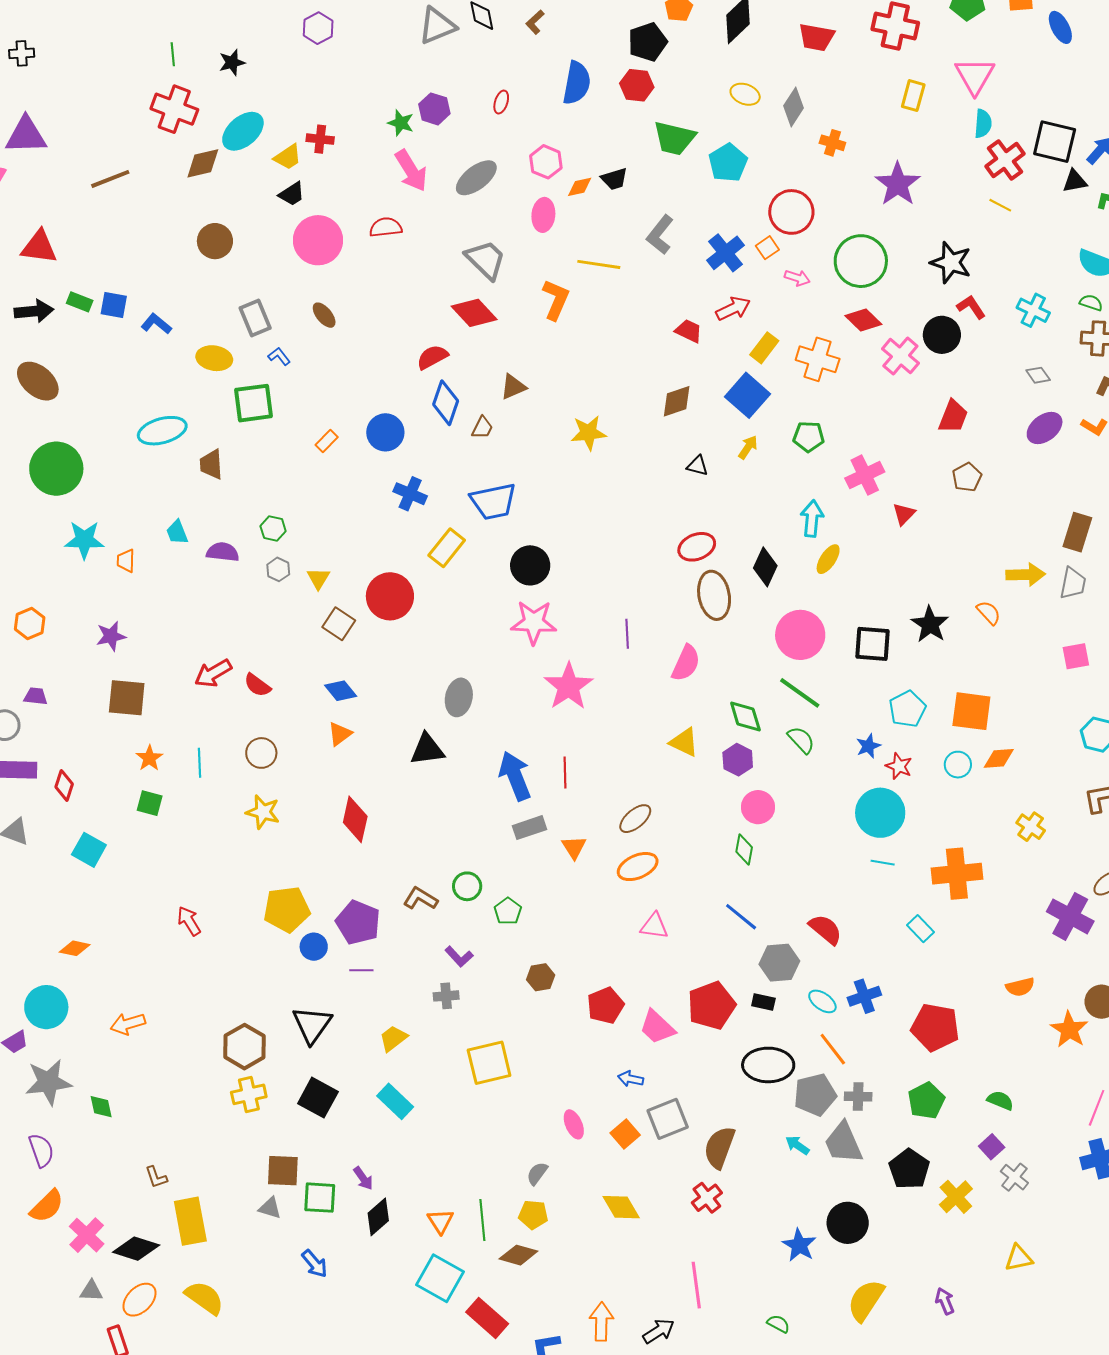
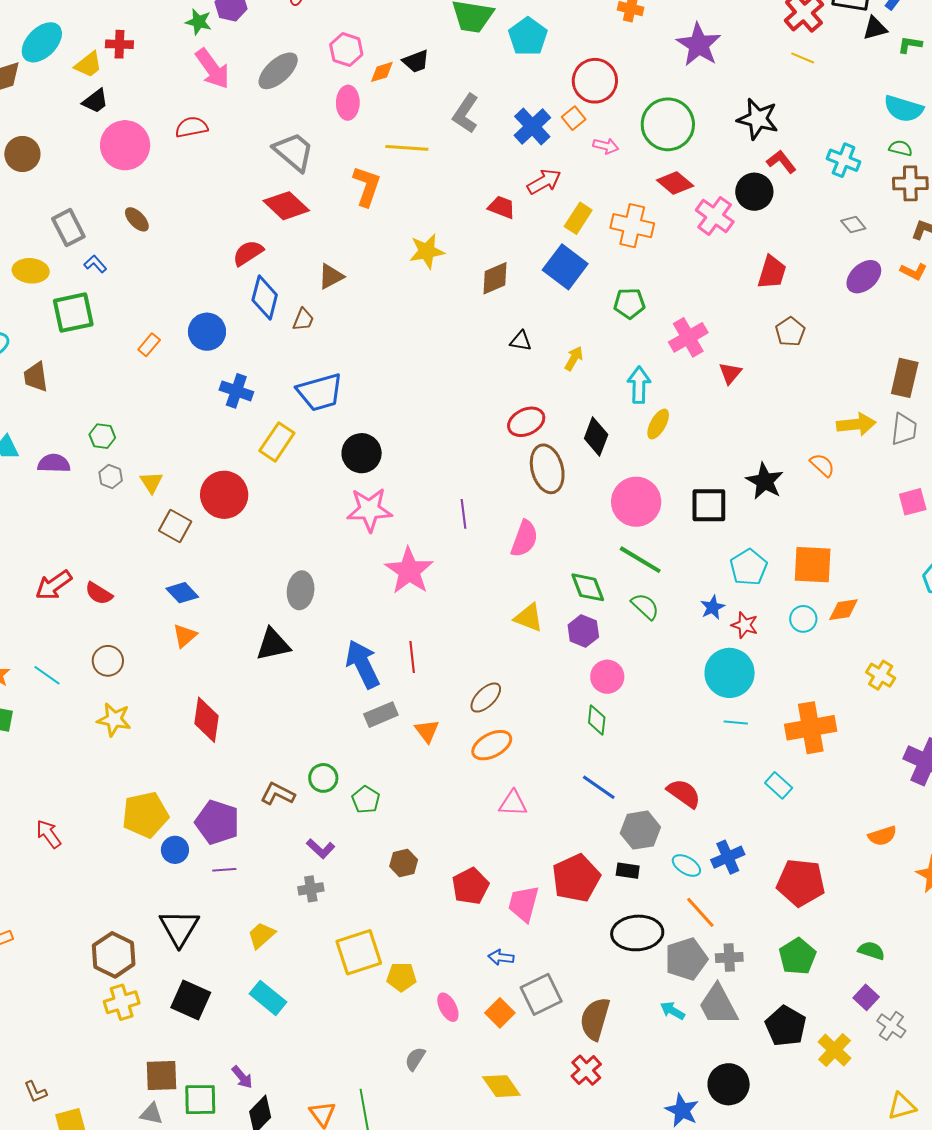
yellow star: (588, 433) -> (427, 251), moved
yellow arrow: (748, 447) -> (574, 358), moved
cyan line: (200, 763) -> (47, 675), turned -48
pink trapezoid: (657, 1027) -> (524, 904), turned 66
yellow pentagon: (533, 1215) -> (401, 977), moved

